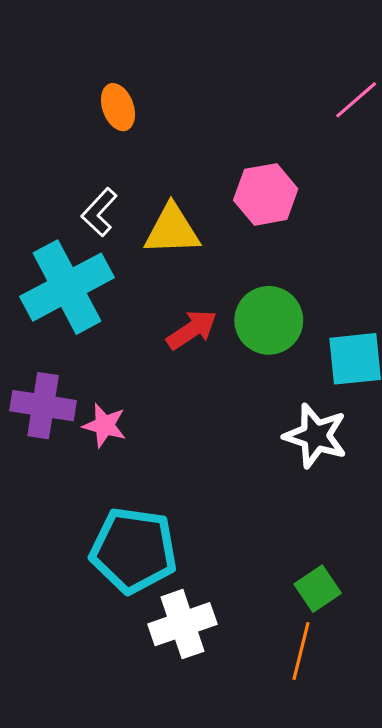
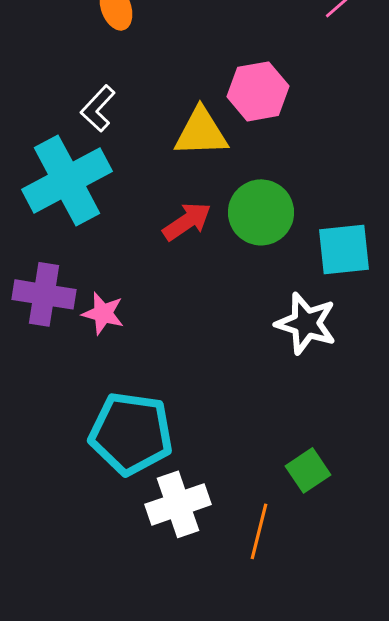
yellow triangle: (172, 230) -> (201, 132), moved
orange line: (301, 651) -> (259, 531), moved

